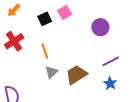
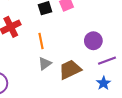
purple circle: (100, 27) -> (93, 41), moved

